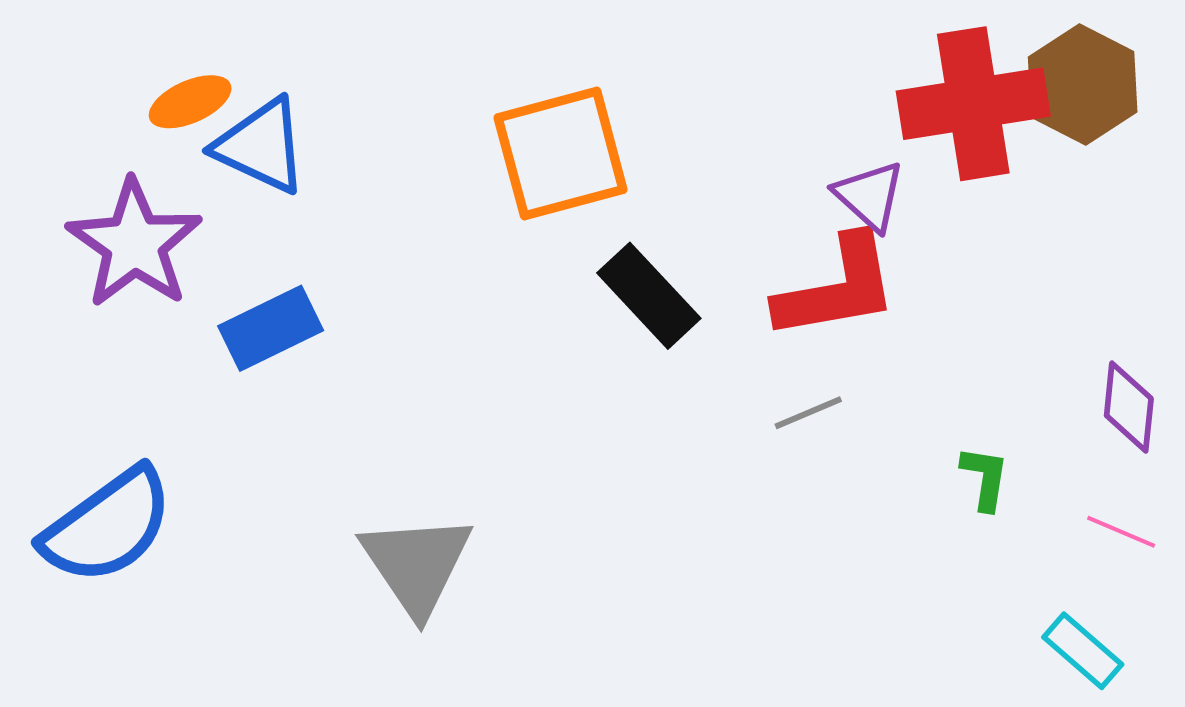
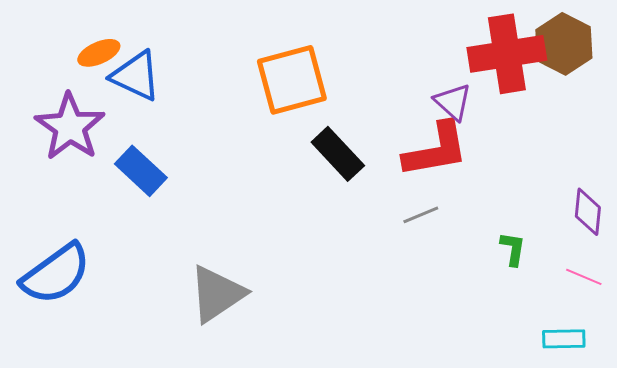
blue rectangle: (271, 328) -> (141, 171), turned 69
gray triangle: (417, 564) -> (217, 294), turned 30
cyan rectangle: (1083, 651) -> (564, 339), turned -42

